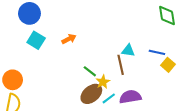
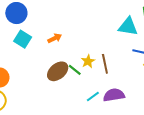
cyan triangle: (128, 51) -> (128, 27), moved, size x1.5
yellow star: (103, 82) -> (88, 61), moved
brown ellipse: (91, 94) -> (58, 71), moved

